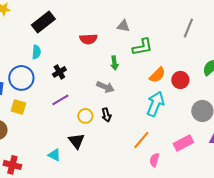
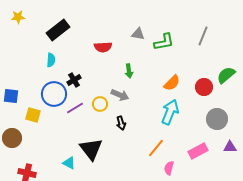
green L-shape: (142, 47) -> (164, 42), moved
blue circle: (21, 78) -> (54, 94), moved
red circle: (180, 80) -> (204, 87), moved
yellow circle: (85, 116) -> (100, 104), moved
black triangle: (76, 141) -> (91, 149), size x1.4

